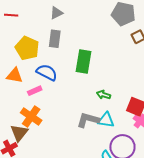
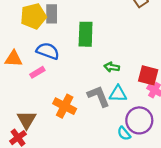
yellow pentagon: (27, 48) -> (33, 16), moved, turned -30
orange cross: (31, 117) -> (65, 106), moved
gray L-shape: (88, 120) -> (99, 96), turned 60

